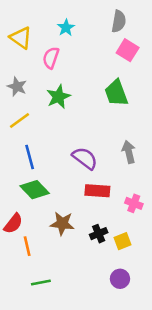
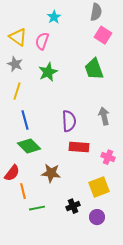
yellow triangle: (21, 38) -> (18, 37), moved
yellow line: (20, 121) -> (17, 91), turned -36
purple semicircle: (85, 158) -> (69, 121), turned 50
black cross: (99, 234) -> (73, 206), moved
yellow square: (122, 241) -> (99, 187), size x1.5
green line: (41, 283) -> (37, 208), moved

